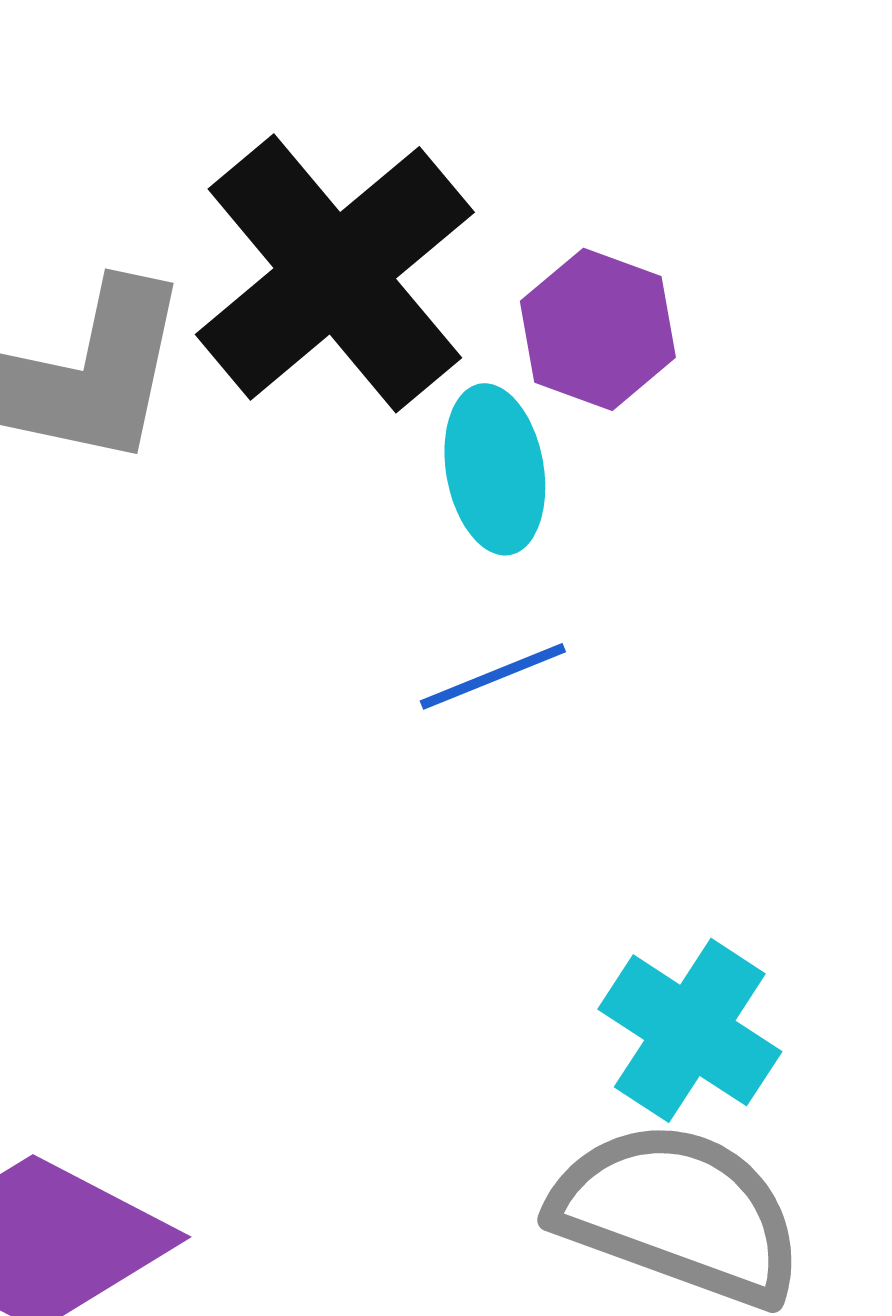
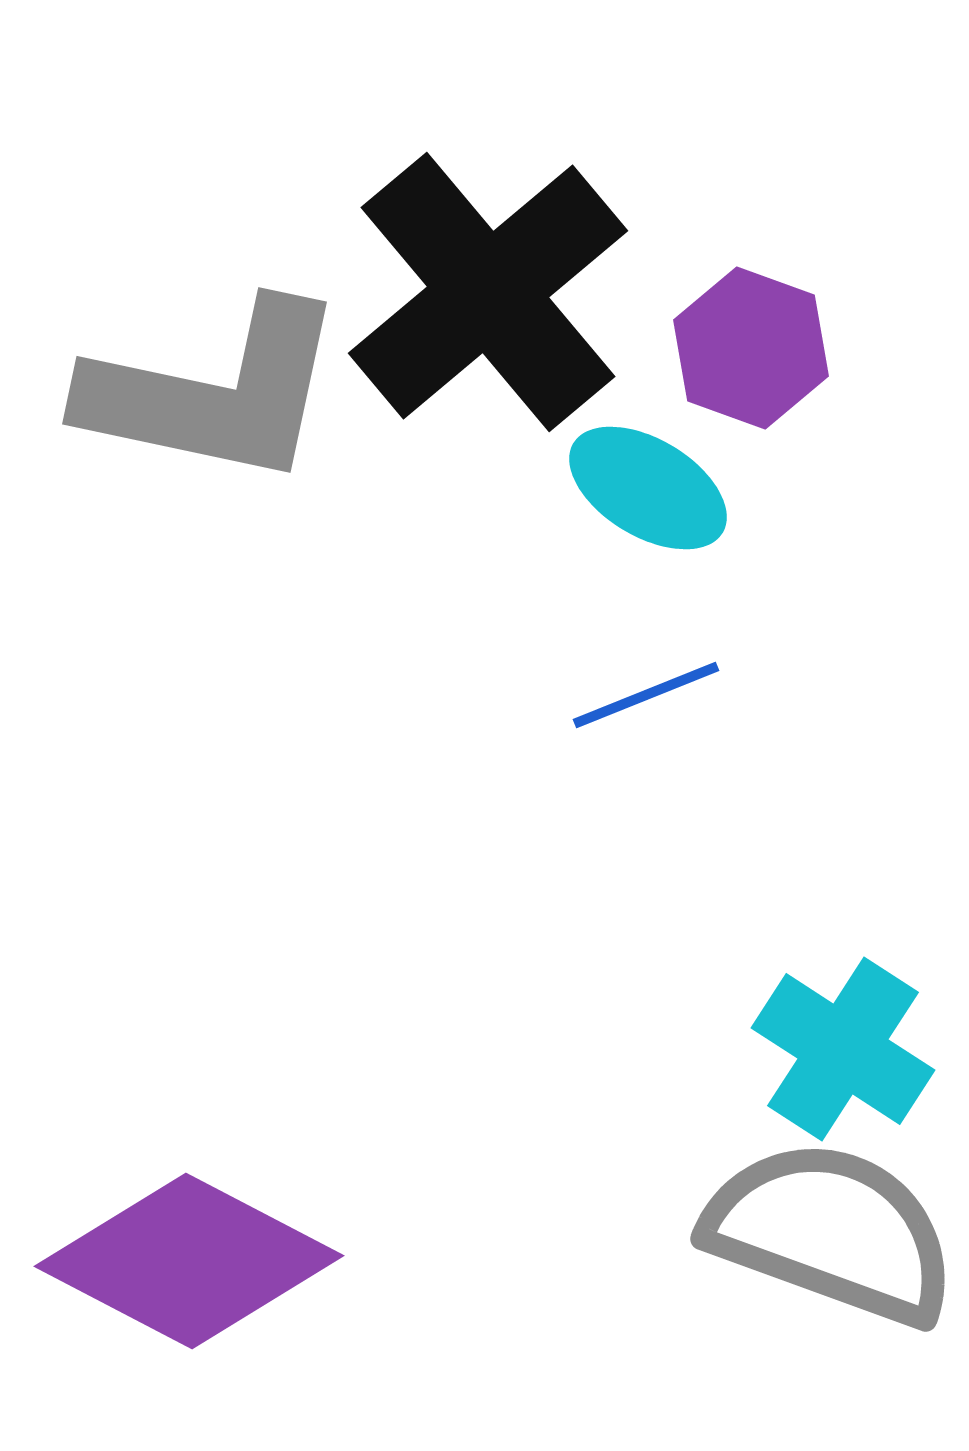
cyan ellipse: (495, 469) -> (648, 488), turned -49

